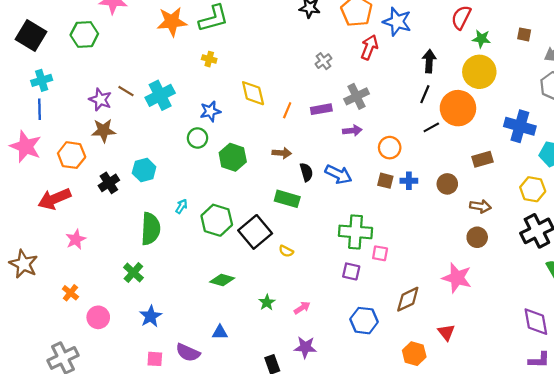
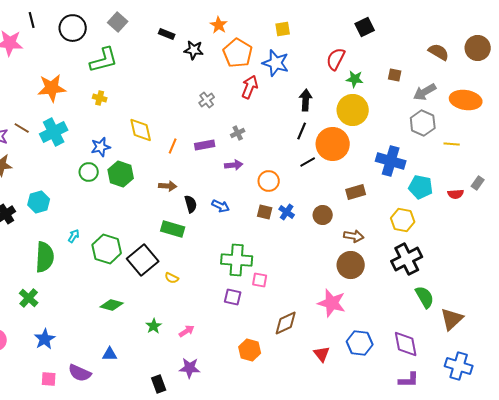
orange star: (172, 22) -> (52, 88), moved
gray cross: (357, 96) -> (238, 133), size x0.6
green hexagon: (233, 157) -> (121, 174), moved
blue arrow: (338, 174) -> (221, 206), size x0.7
blue cross: (409, 181) -> (287, 212), turned 35
brown circle: (477, 237) -> (351, 265), size x1.4
blue hexagon: (364, 321) -> (360, 343), moved
orange hexagon: (414, 354) -> (250, 350), moved

